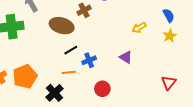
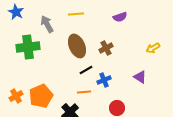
brown cross: (84, 10) -> (106, 48), moved
brown ellipse: (62, 26) -> (77, 46), turned 50

